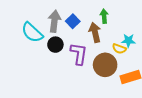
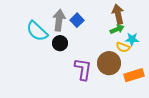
green arrow: (104, 16) -> (117, 29), moved, turned 72
brown arrow: (95, 32) -> (118, 14), moved
purple L-shape: (79, 54) -> (83, 69), moved

